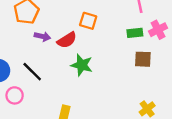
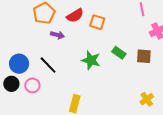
green rectangle: (135, 33) -> (119, 53), moved, turned 40
red semicircle: (67, 40) -> (75, 16), moved

